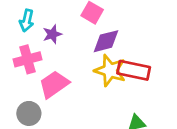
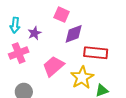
yellow star: (110, 70) -> (82, 78), moved, turned 30
pink trapezoid: (54, 84) -> (53, 66), moved

